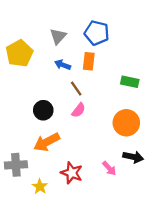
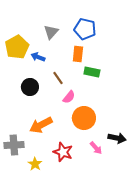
blue arrow: (63, 65) -> (38, 57), moved
green rectangle: (130, 82) -> (92, 72), moved
brown line: (76, 89) -> (58, 78), moved
black circle: (43, 110) -> (30, 87), moved
orange circle: (126, 123) -> (84, 118), moved

